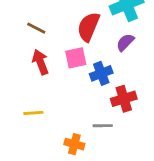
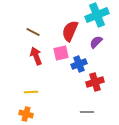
gray line: (103, 126) -> (87, 112), moved
orange cross: (74, 144) -> (26, 114), moved

